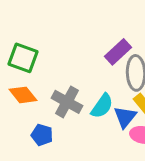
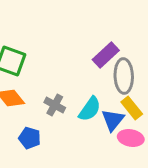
gray cross: (67, 102) -> (55, 105), size x0.7

